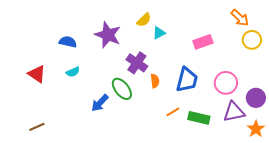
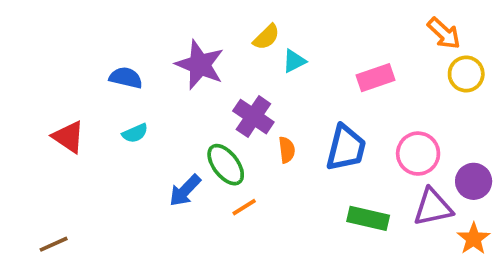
orange line: (173, 112) -> (244, 207), moved
brown line: (37, 127) -> (54, 244), moved

